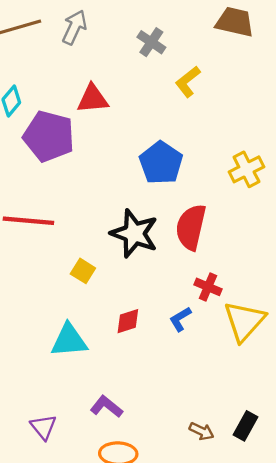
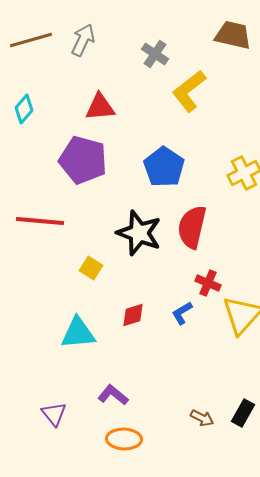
yellow L-shape: (188, 82) -> (189, 91), size x1.4
purple pentagon: (49, 136) -> (83, 160), moved

